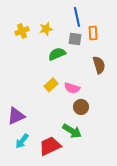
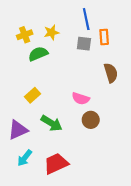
green semicircle: (57, 54) -> (38, 54), moved
yellow rectangle: (51, 85) -> (32, 95), moved
green arrow: (72, 131) -> (51, 123), moved

